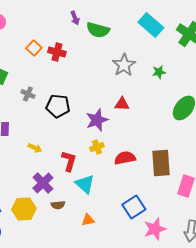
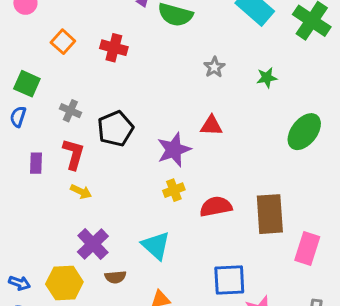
orange square: (34, 48) -> (63, 42), moved
gray star: (124, 65) -> (214, 67), size x0.6
black pentagon: (58, 106) -> (115, 129), turned -30
red L-shape: (69, 161) -> (73, 154), moved
blue square: (134, 207) -> (229, 280), turned 30

